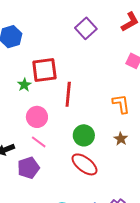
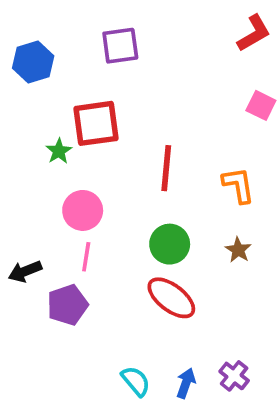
purple square: (86, 28) -> (120, 46), moved, turned 35
red line: (68, 94) -> (166, 168), moved
pink line: (39, 142) -> (86, 257), turned 63

